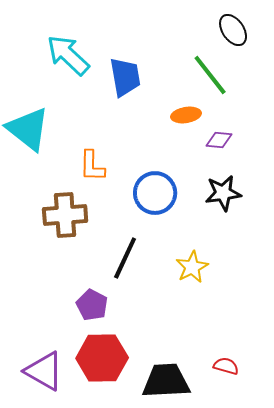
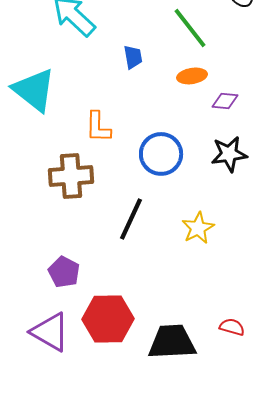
green line: (210, 75) -> (190, 28), moved
blue trapezoid: (125, 77) -> (133, 57), moved, size x0.6
purple pentagon: (92, 305) -> (64, 272), moved

